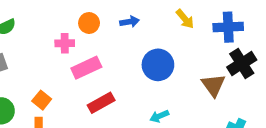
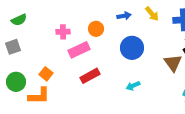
blue arrow: (130, 22) -> (124, 16), moved
orange circle: (89, 23) -> (96, 29), moved

